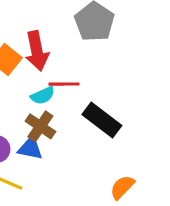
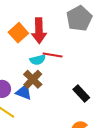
black rectangle: (102, 120) -> (81, 94), moved, size x0.7

